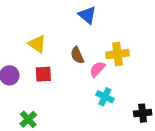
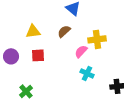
yellow triangle: (37, 44) -> (33, 31), turned -42
brown semicircle: (77, 55) -> (64, 31), moved, turned 72

